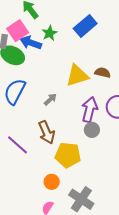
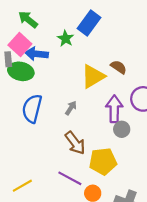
green star: (50, 33) -> (66, 39), moved
brown semicircle: (103, 73) -> (119, 67), turned 35
purple line: (17, 145) -> (70, 178), moved

